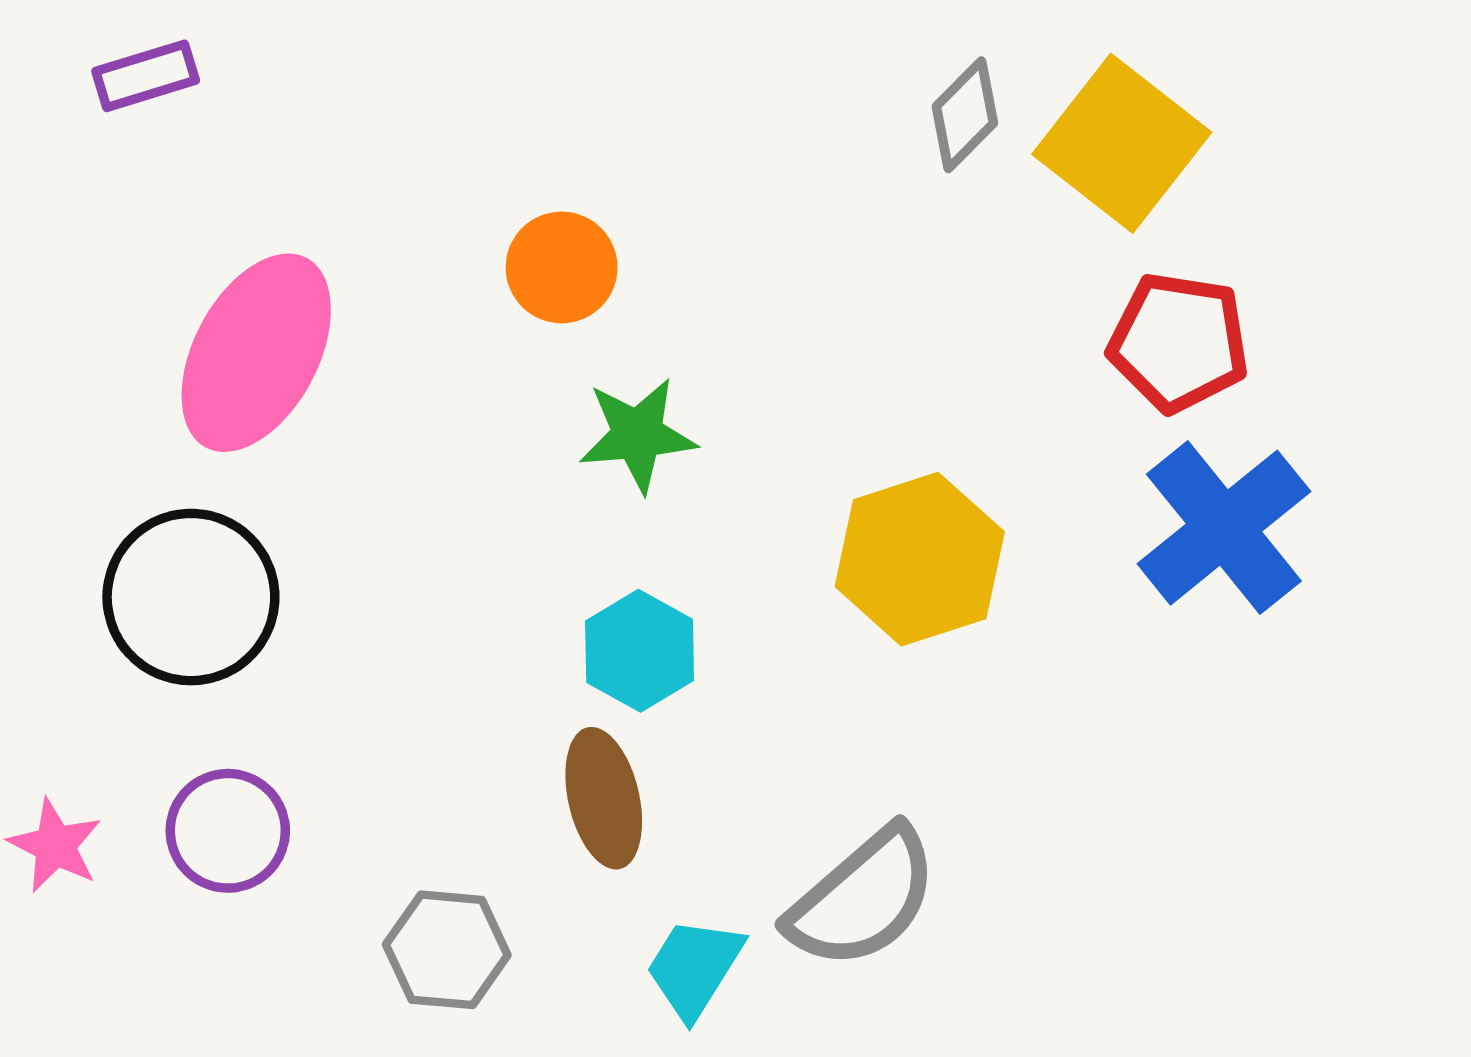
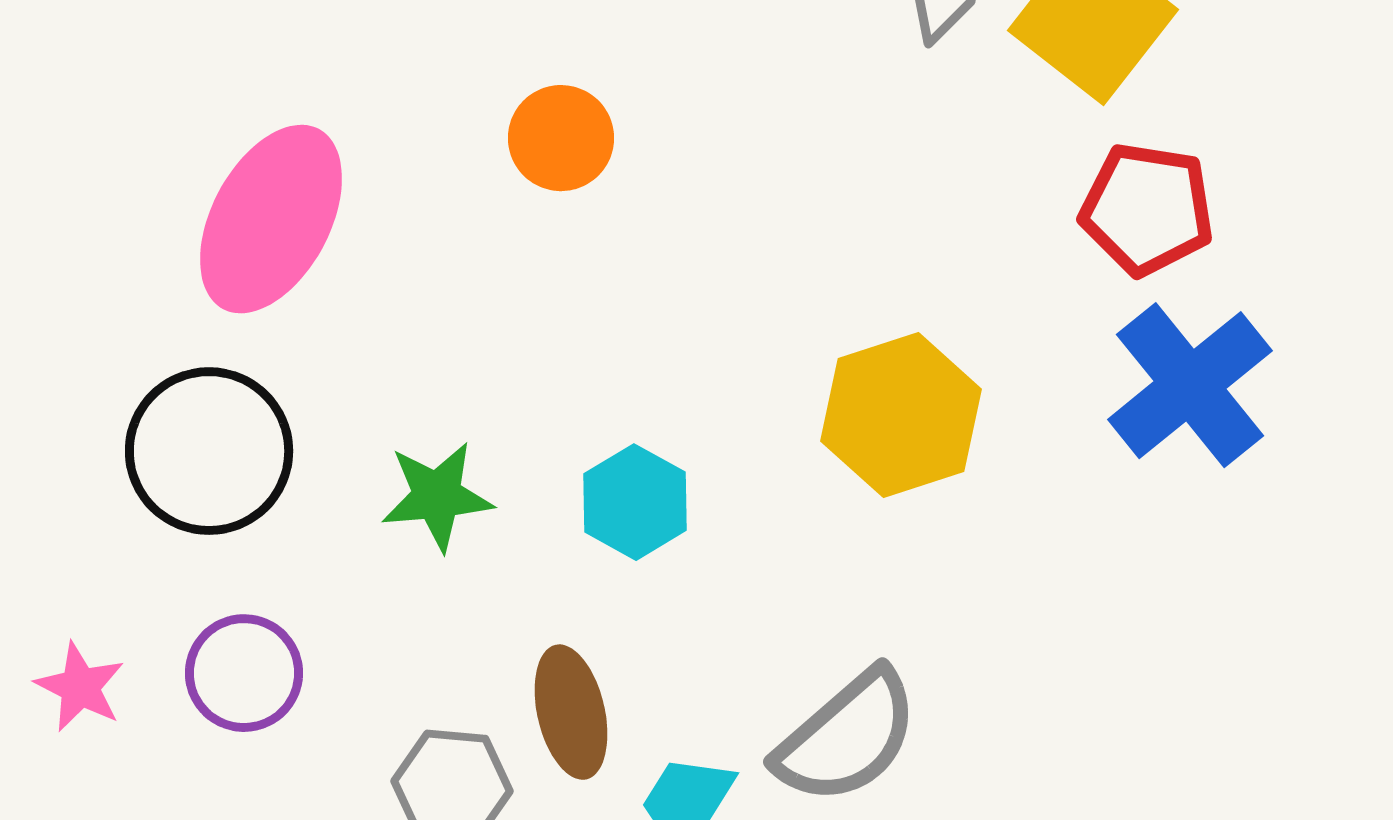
green star: (637, 435) -> (437, 496), moved
brown ellipse: (604, 798) -> (571, 712), moved

